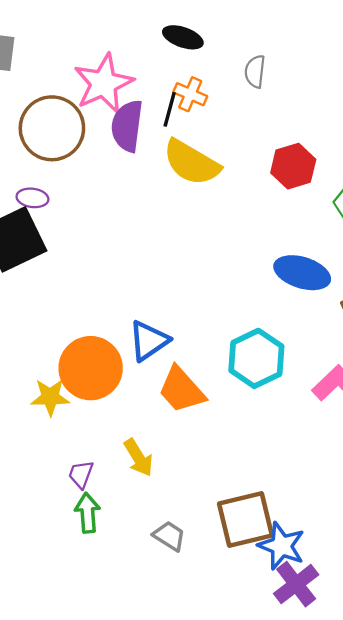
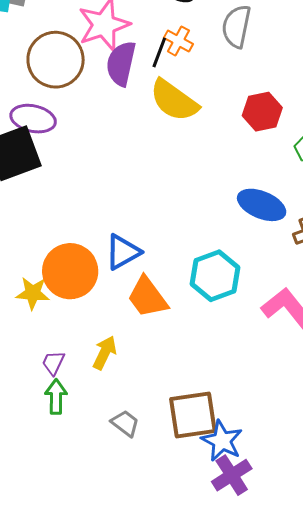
gray semicircle: (255, 72) -> (236, 26), size x1.5
purple ellipse: (32, 198) -> (33, 119), size x1.6
yellow arrow: (138, 458) -> (105, 353), turned -128

